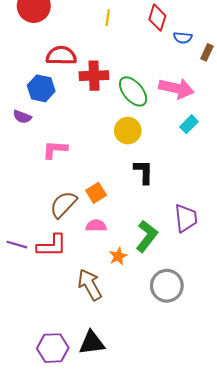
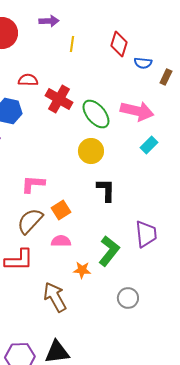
red semicircle: (61, 56) -> (28, 80), size x0.7
red cross: (94, 76) -> (59, 99), turned 32
pink L-shape: (55, 150) -> (33, 184), moved
orange star: (118, 256) -> (82, 270), turned 30
gray circle: (167, 286) -> (128, 298), size x0.7

